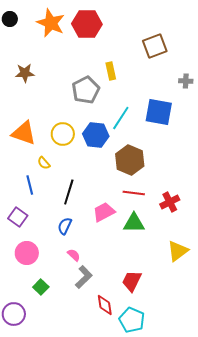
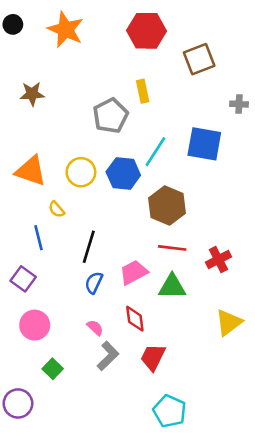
red hexagon: (87, 24) -> (146, 31), moved
blue semicircle: (65, 226) -> (94, 283), moved
red trapezoid: (132, 281) -> (153, 357), moved
red diamond: (105, 305) -> (135, 319), moved

